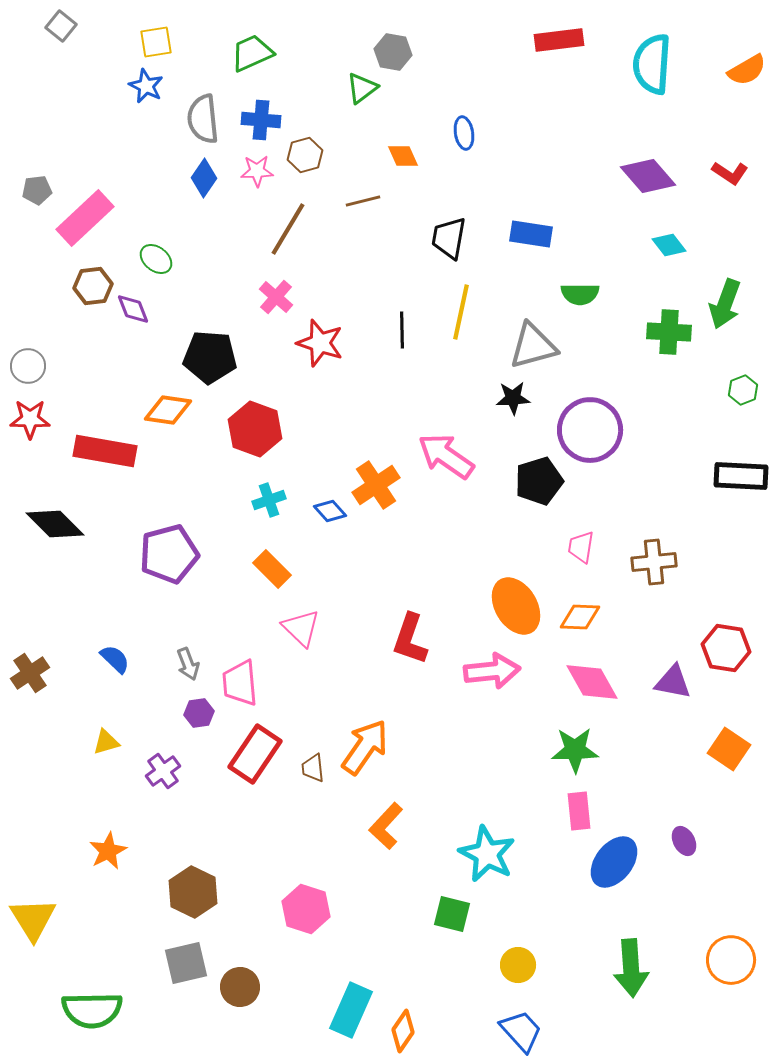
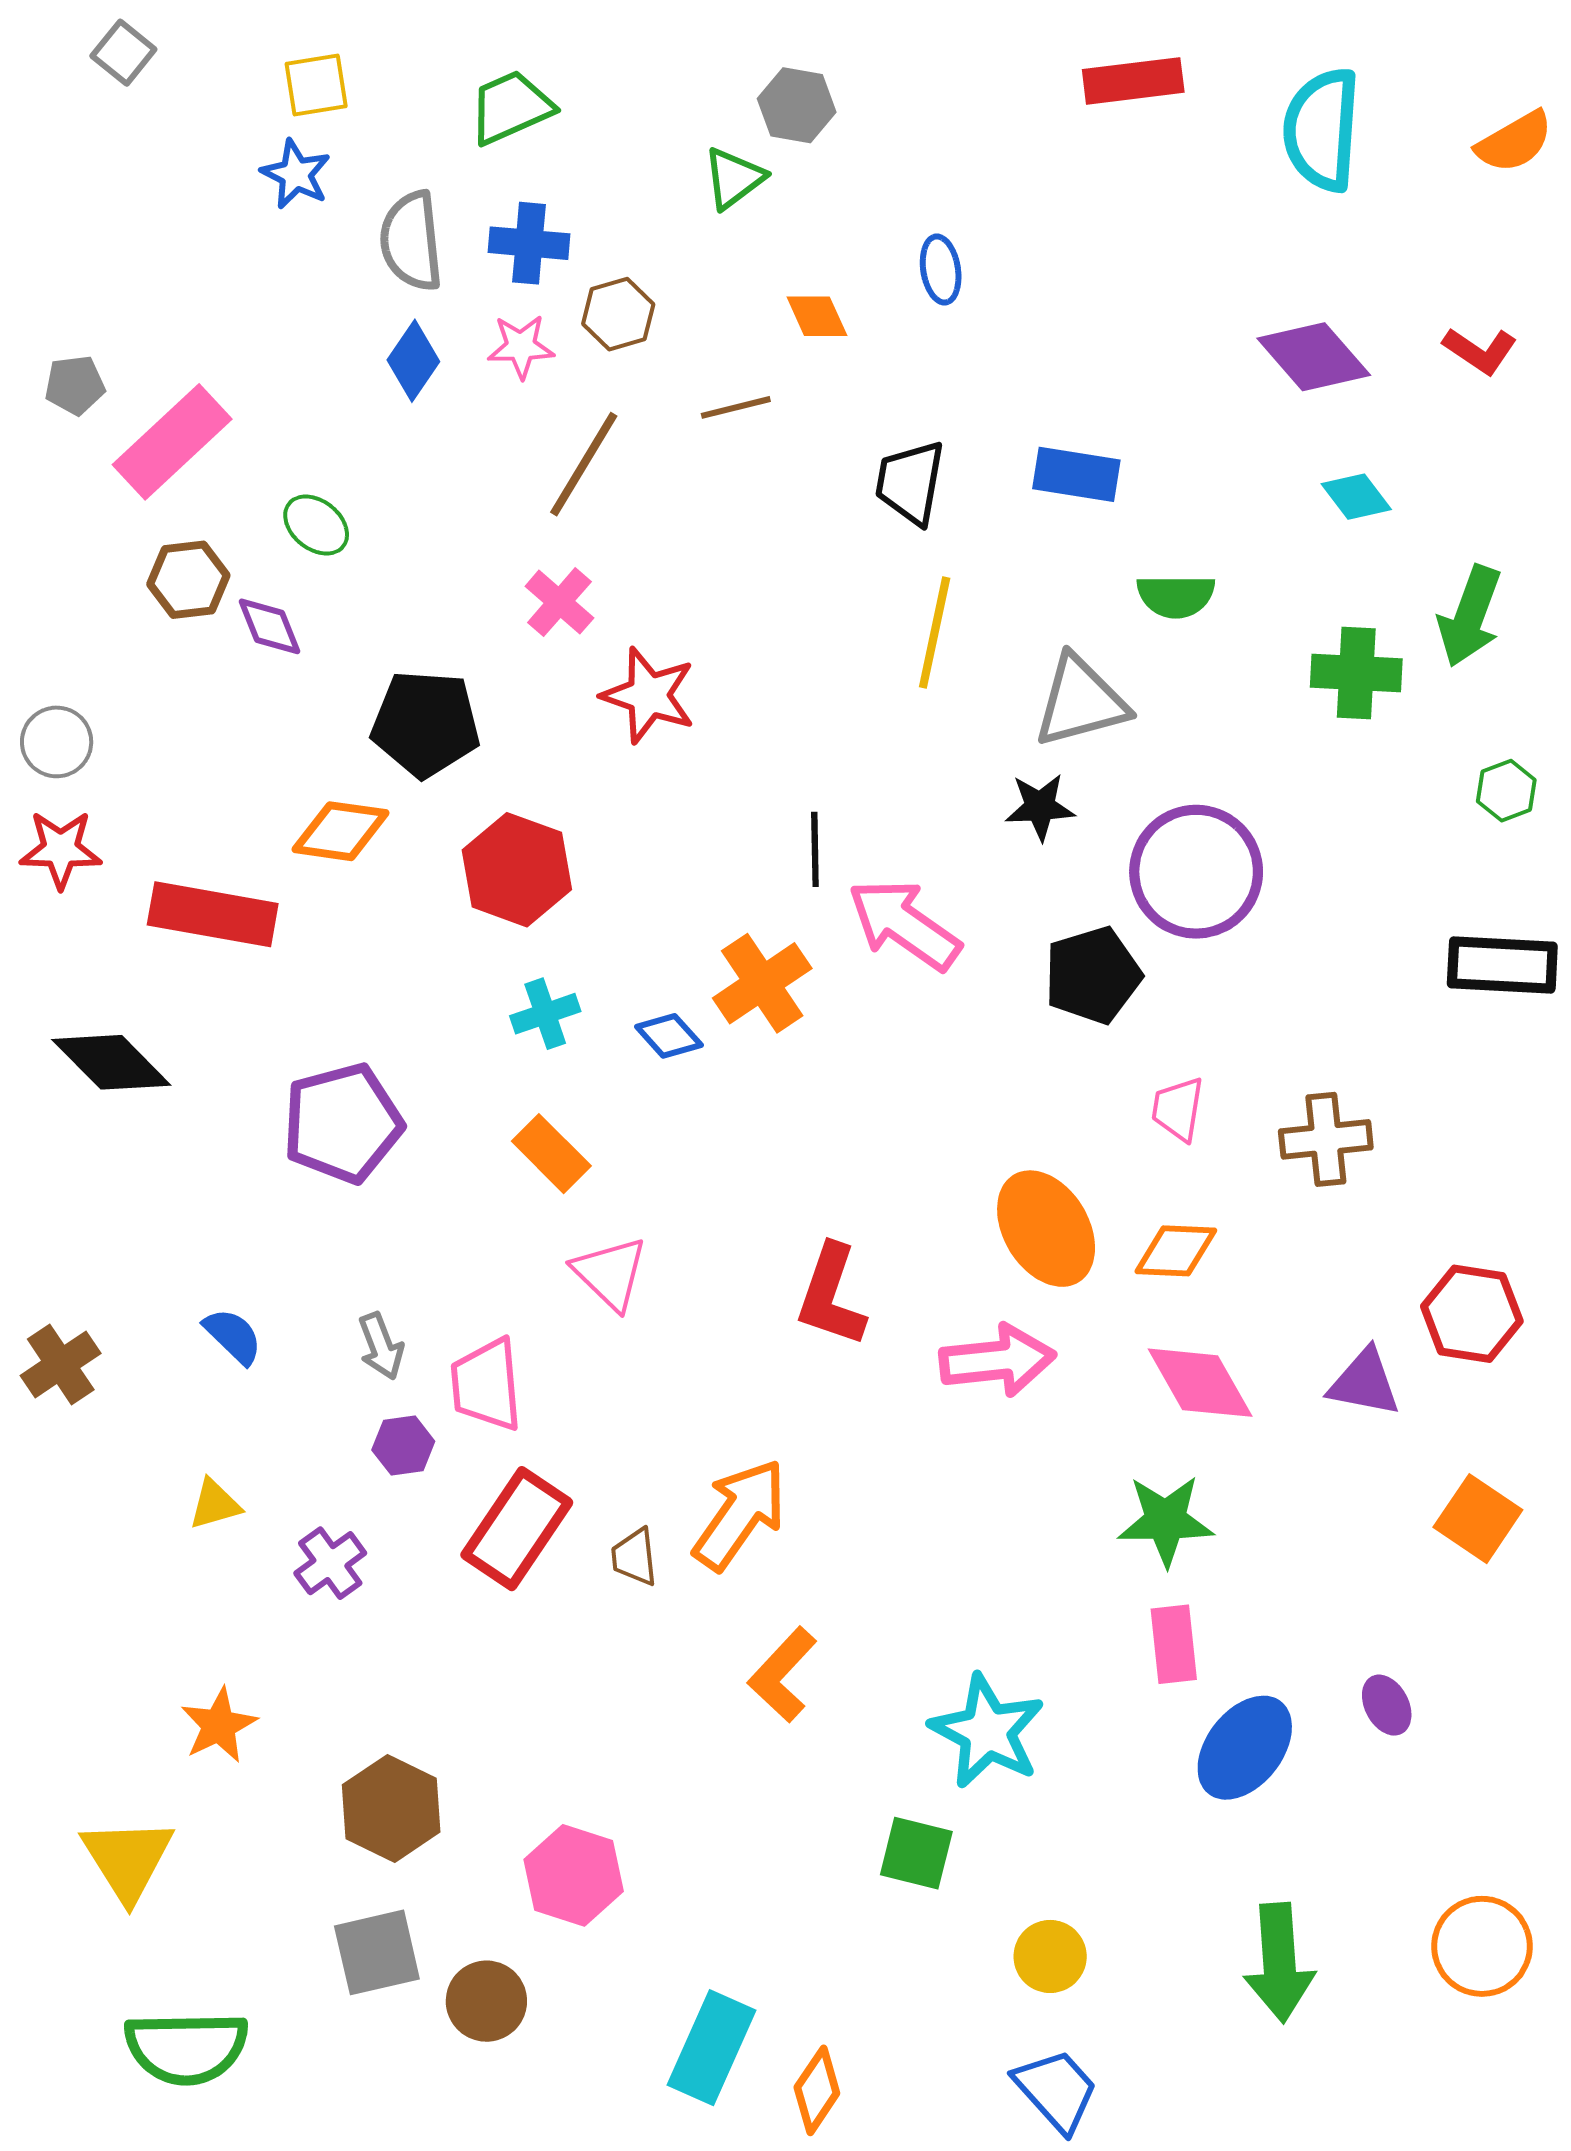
black line: (402, 330) -> (815, 849), moved
pink hexagon: (306, 909) -> (574, 1875), moved
yellow triangle: (33, 919) -> (128, 1859), moved

